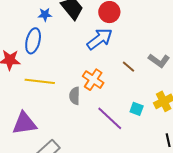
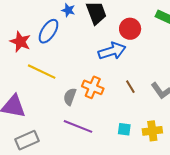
orange cross: (93, 80) -> (93, 87), turned -30
cyan square: (137, 109) -> (124, 129), turned -32
purple line: (110, 118) -> (78, 126), moved, turned -40

